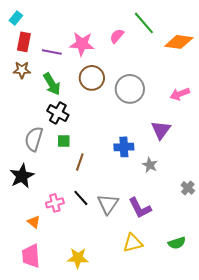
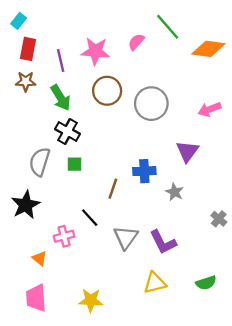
purple line: (52, 52) -> (61, 61), turned 66
brown line: (80, 162) -> (113, 189), moved
black line: (81, 198) -> (90, 218), moved

